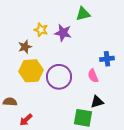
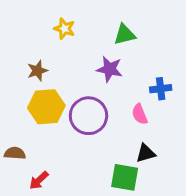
green triangle: (83, 14) -> (125, 35), moved
yellow star: (41, 30) -> (64, 29), moved
purple star: (63, 33) -> (110, 69), moved

